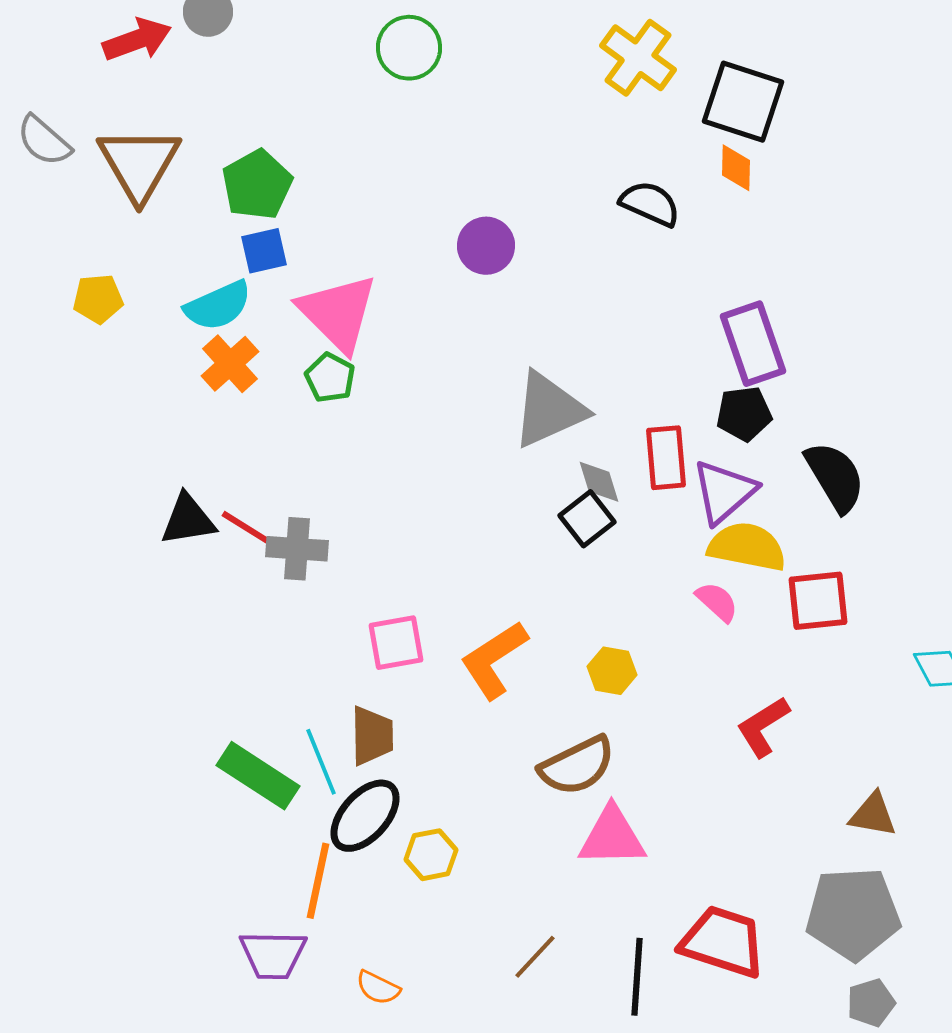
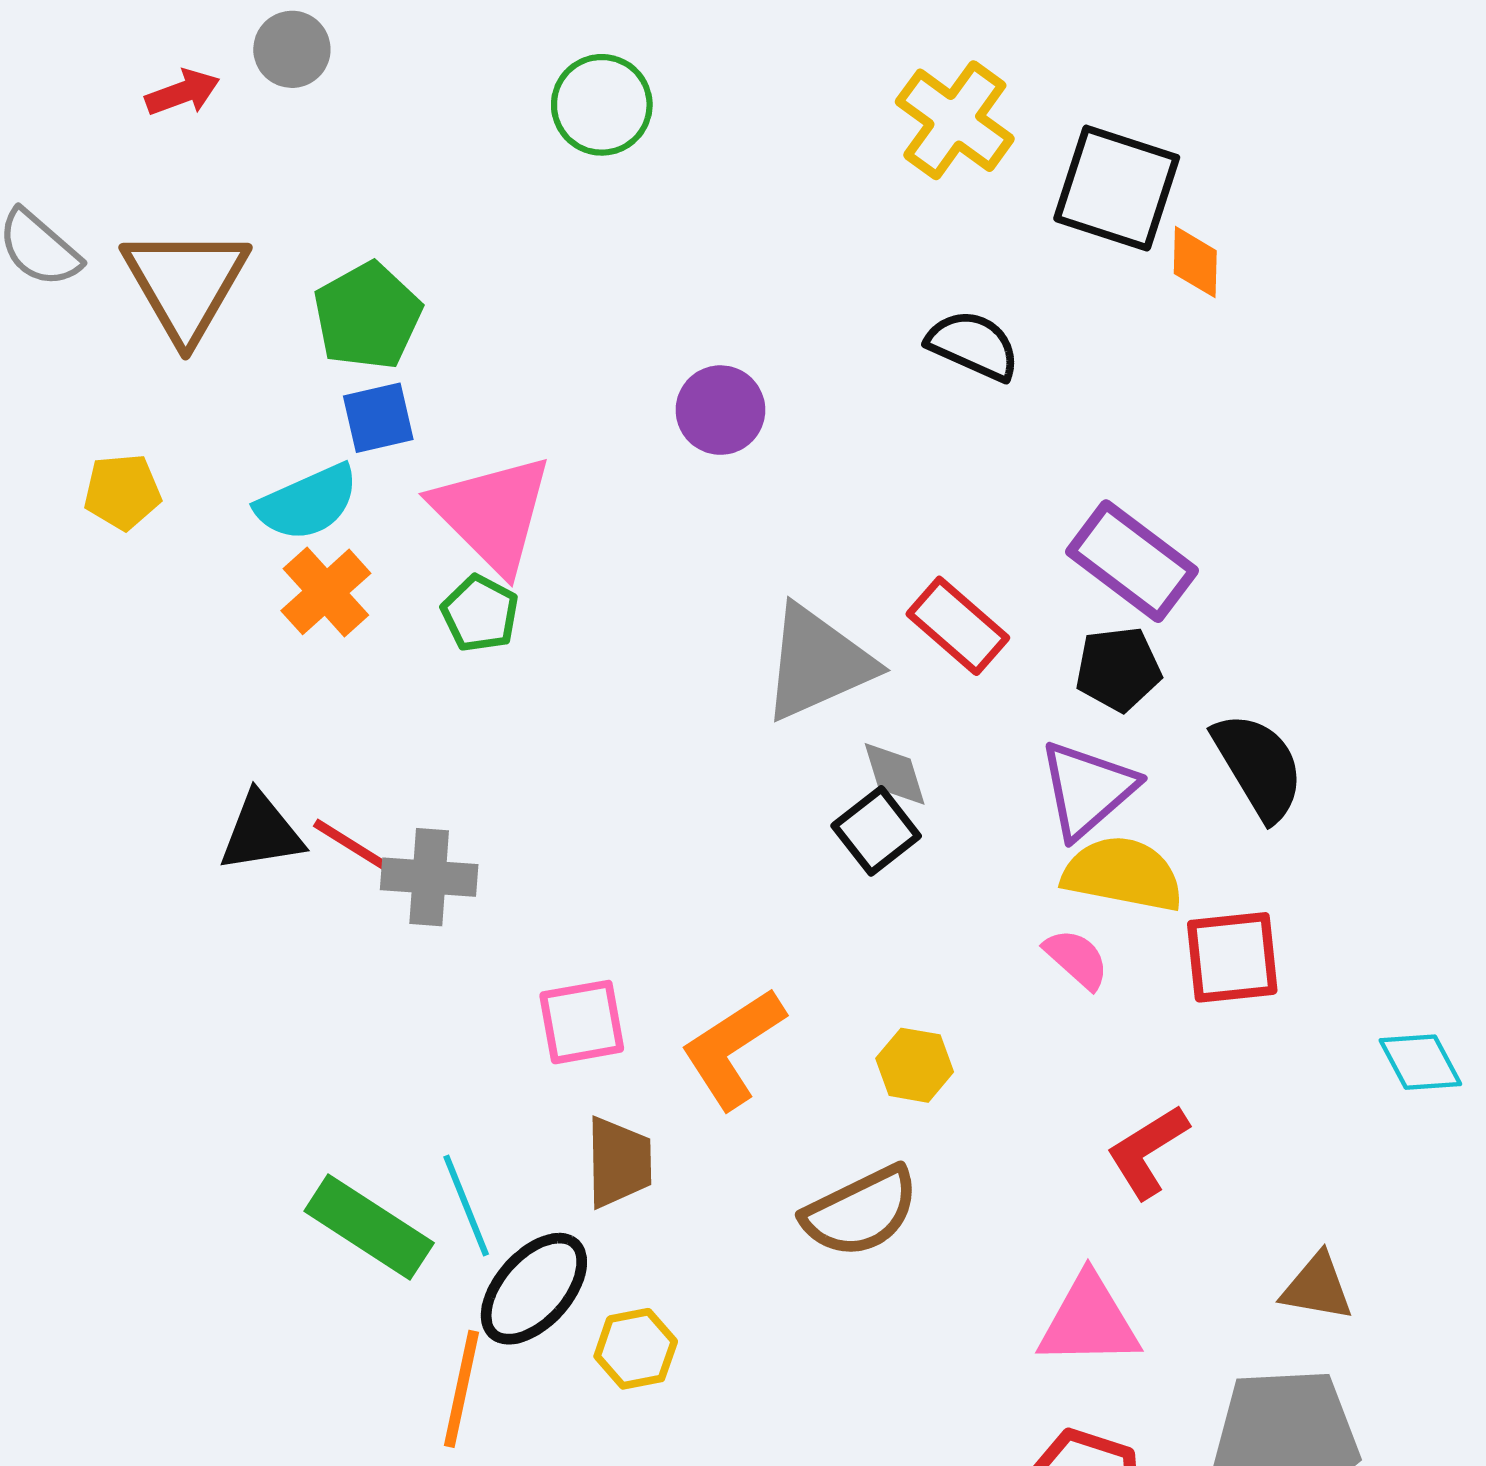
red arrow: (137, 40) -> (182, 92), size x0.7
orange diamond: (736, 168) -> (1195, 262), moved
purple rectangle: (753, 344) -> (1132, 561), turned -34
red rectangle: (666, 458) -> (958, 626), moved, turned -44
brown trapezoid: (372, 736) -> (619, 1162), moved
pink triangle: (612, 837) -> (1089, 1321), moved

